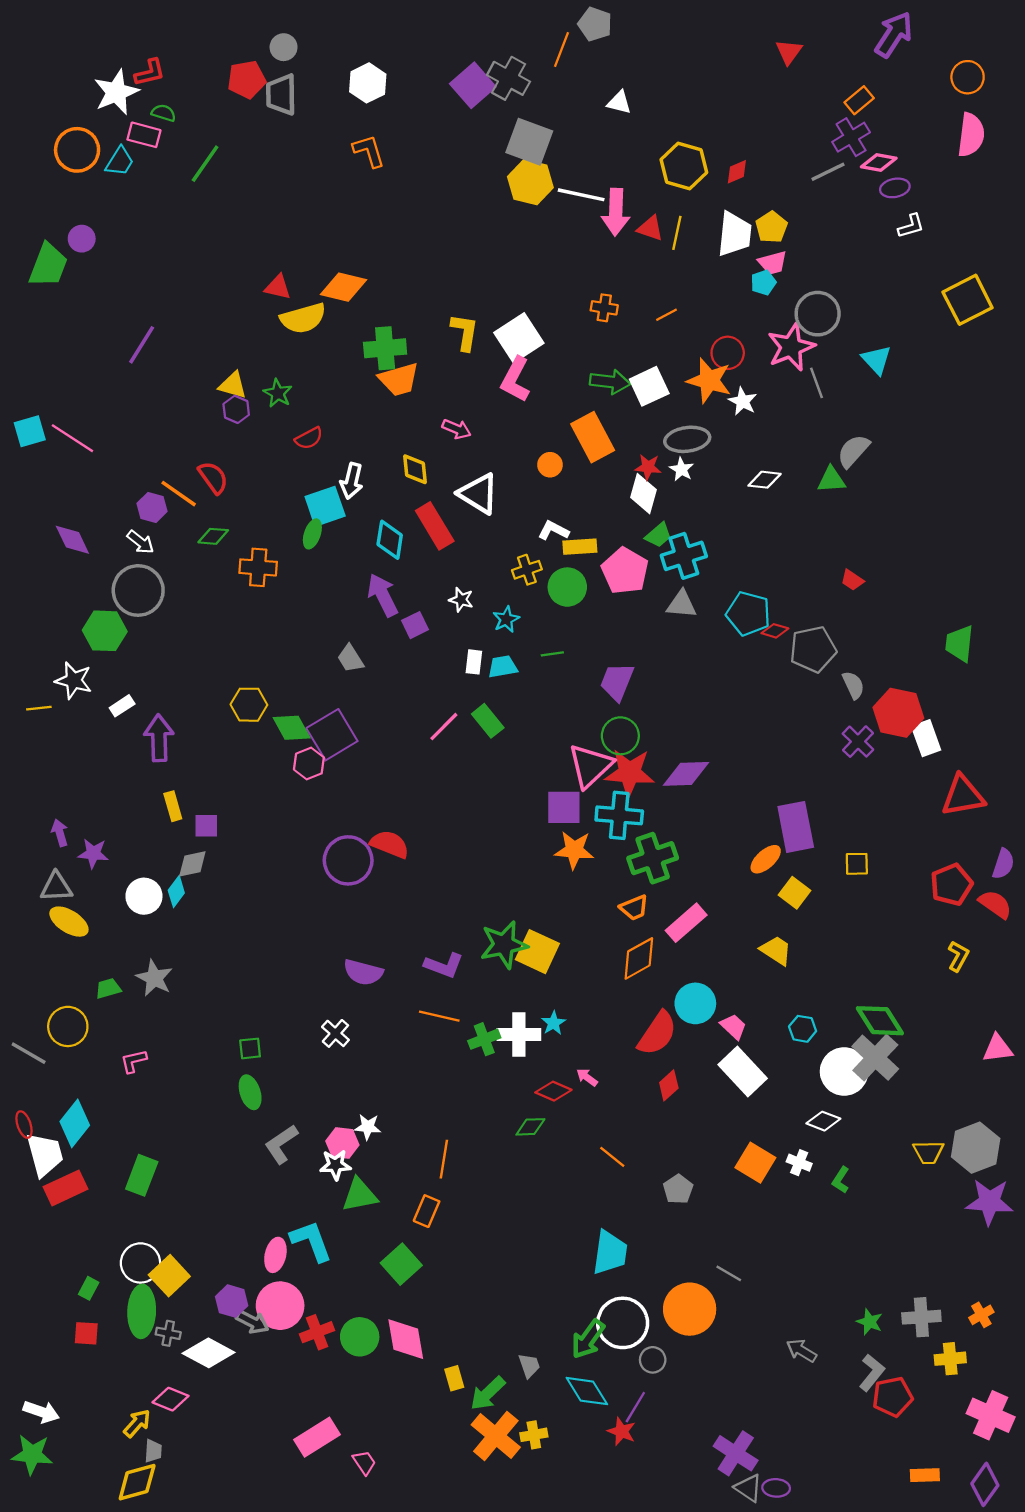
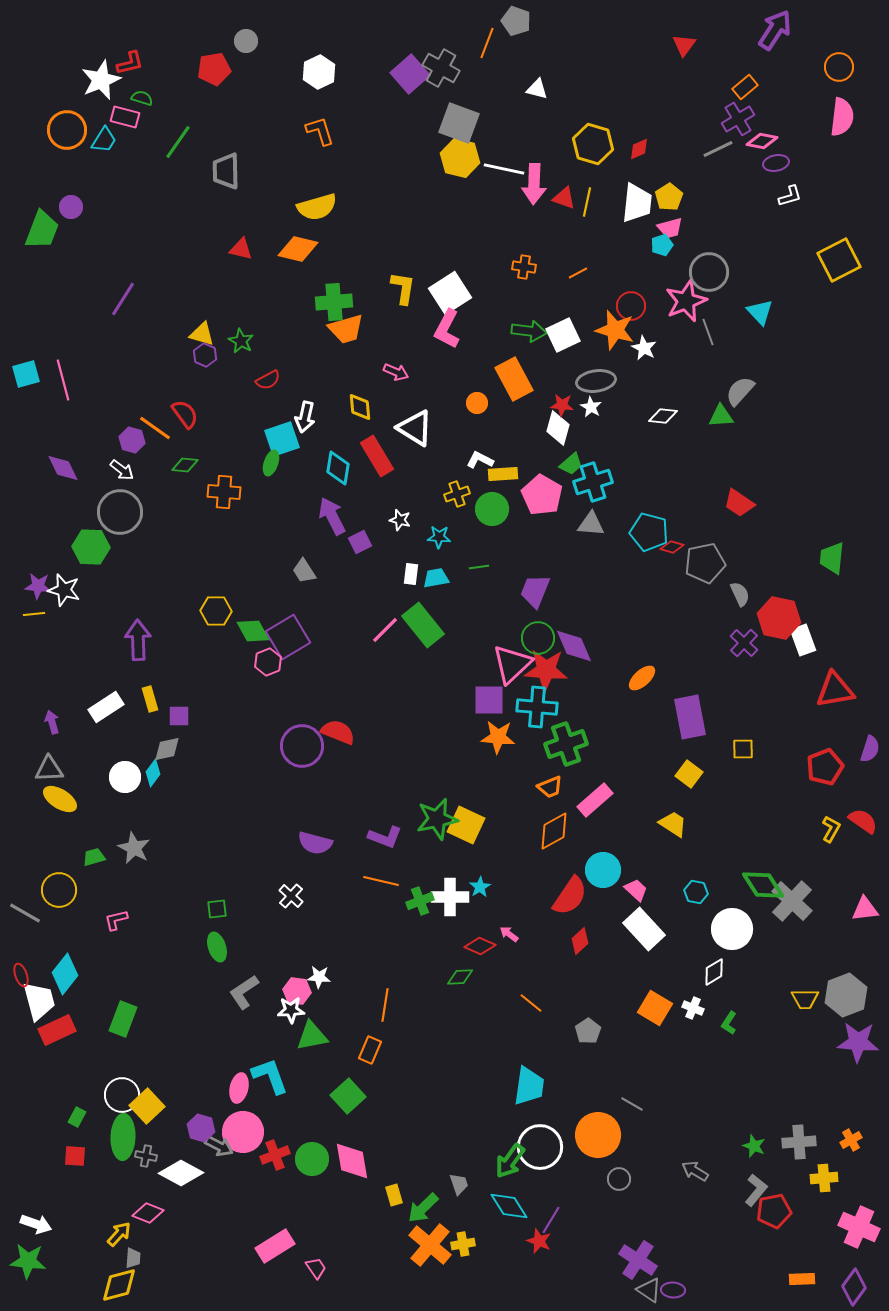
gray trapezoid: (281, 94) -> (226, 171), moved
yellow semicircle: (303, 318) -> (317, 207), moved
pink line: (72, 438) -> (63, 380), turned 42
red trapezoid: (852, 580) -> (739, 503), size x1.5
cyan star: (506, 619) -> (439, 537), turned 30
white rectangle: (122, 706) -> (106, 707), moved, size x1.6
green rectangle: (488, 721) -> (423, 625), size x1.5
purple diamond: (686, 774) -> (574, 646), moved, turned 69
purple star: (93, 853) -> (38, 586), moved
orange ellipse: (766, 859) -> (642, 678), moved
red semicircle: (995, 904) -> (863, 821), moved
gray cross: (875, 1058) -> (792, 901), moved
white diamond: (823, 1121) -> (714, 972), turned -52
gray circle: (653, 1360) -> (619, 1179), moved

